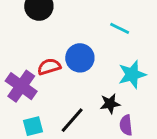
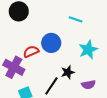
black star: (110, 104) -> (68, 72), moved
purple semicircle: (126, 125) -> (88, 85), turned -88

